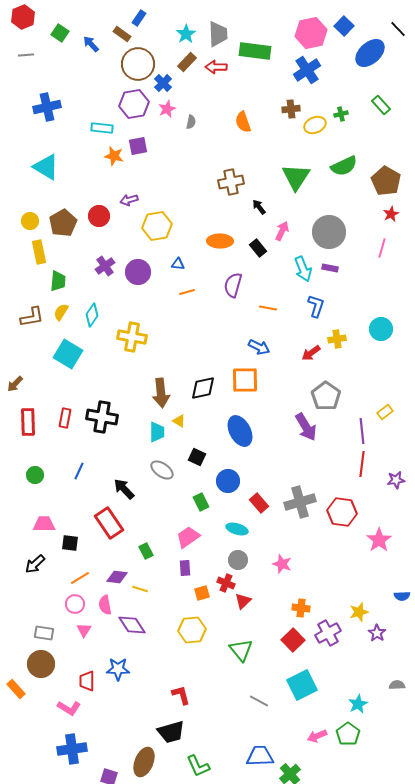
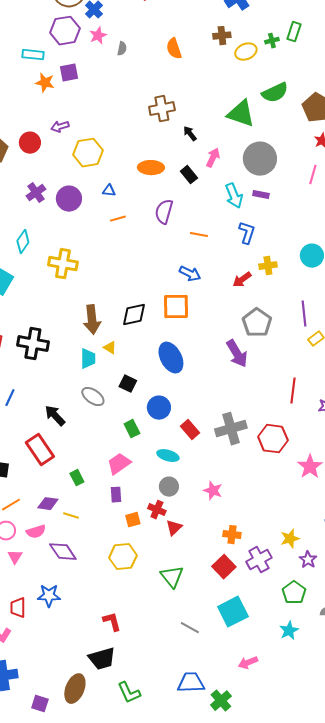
green rectangle: (381, 105) -> (294, 32), moved, turned 60
green triangle: (296, 177) -> (241, 114), moved, turned -44
purple line: (362, 431) -> (304, 314), moved
pink semicircle: (105, 605) -> (36, 532), turned -96
green pentagon: (348, 734) -> (294, 593), moved

